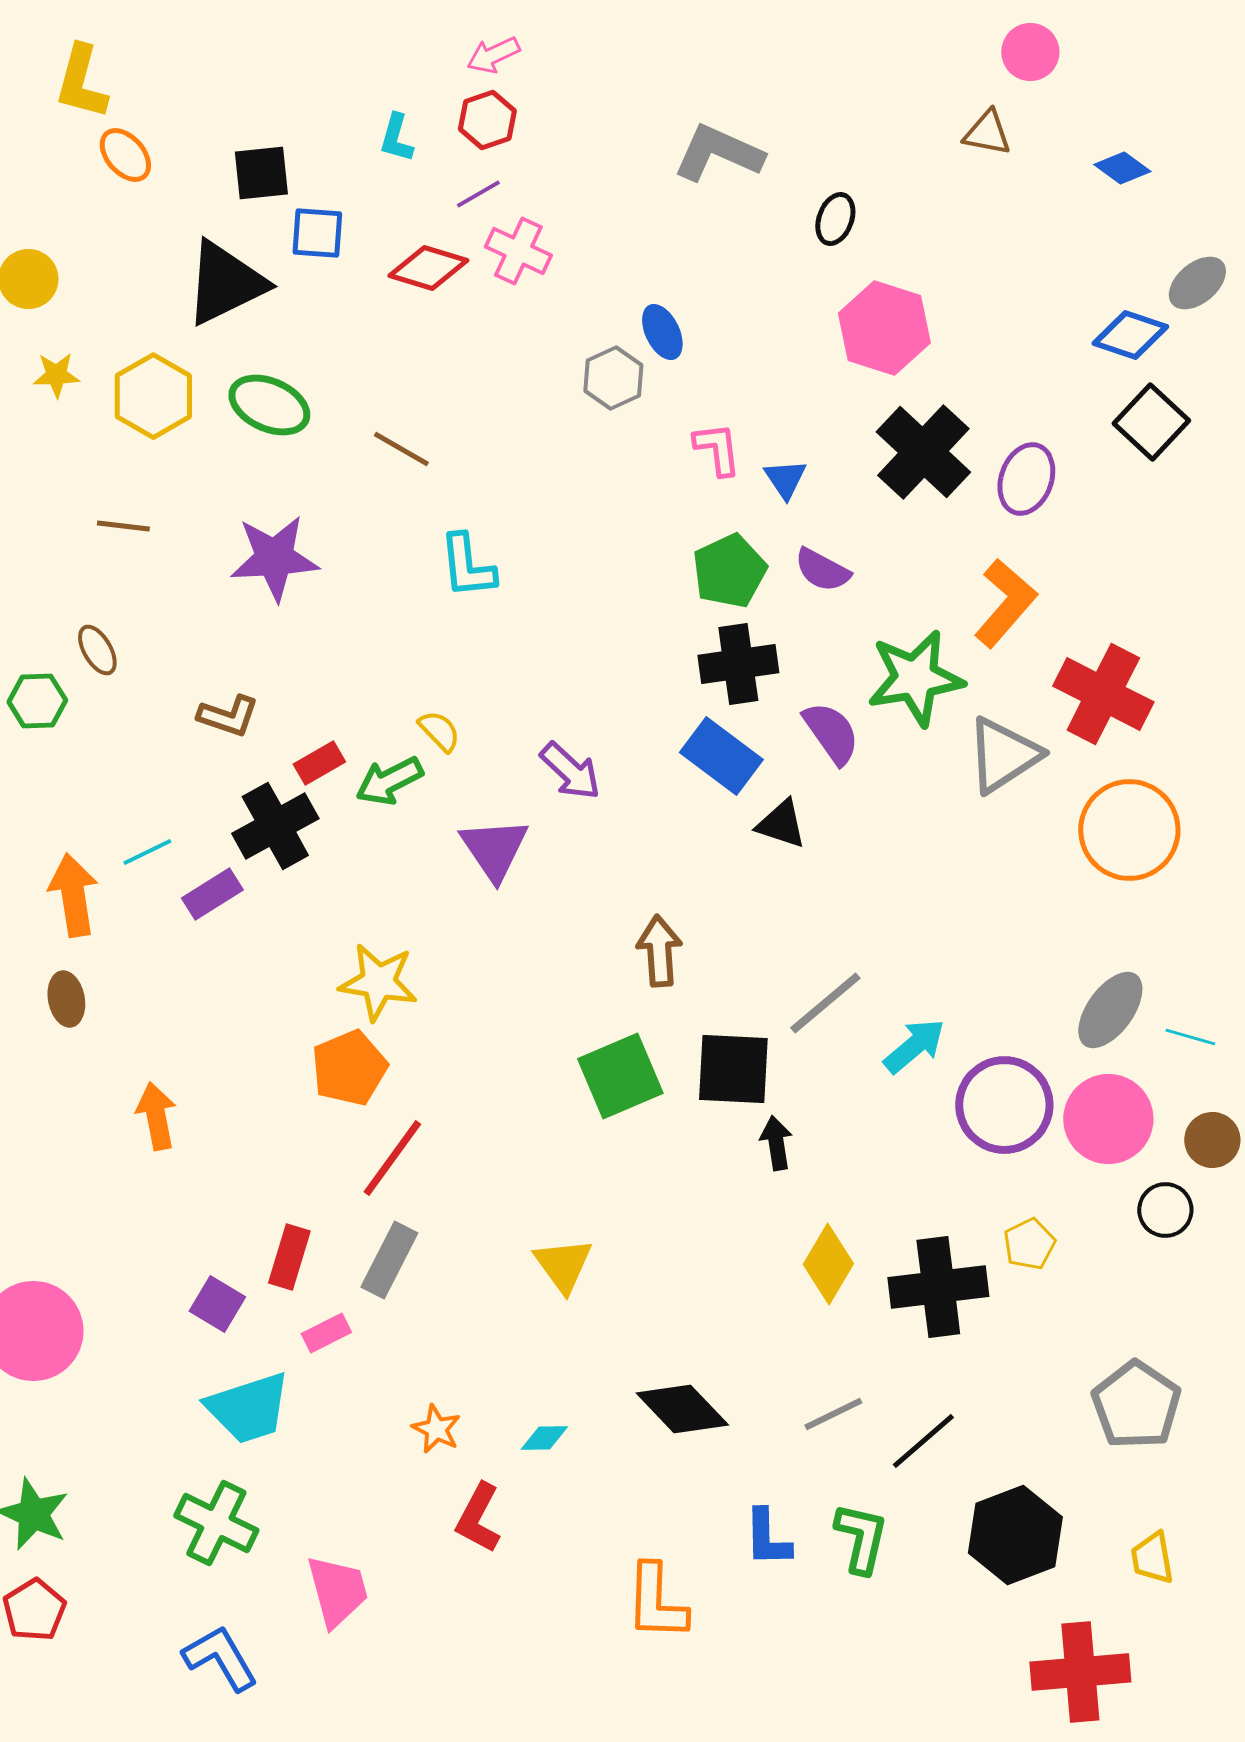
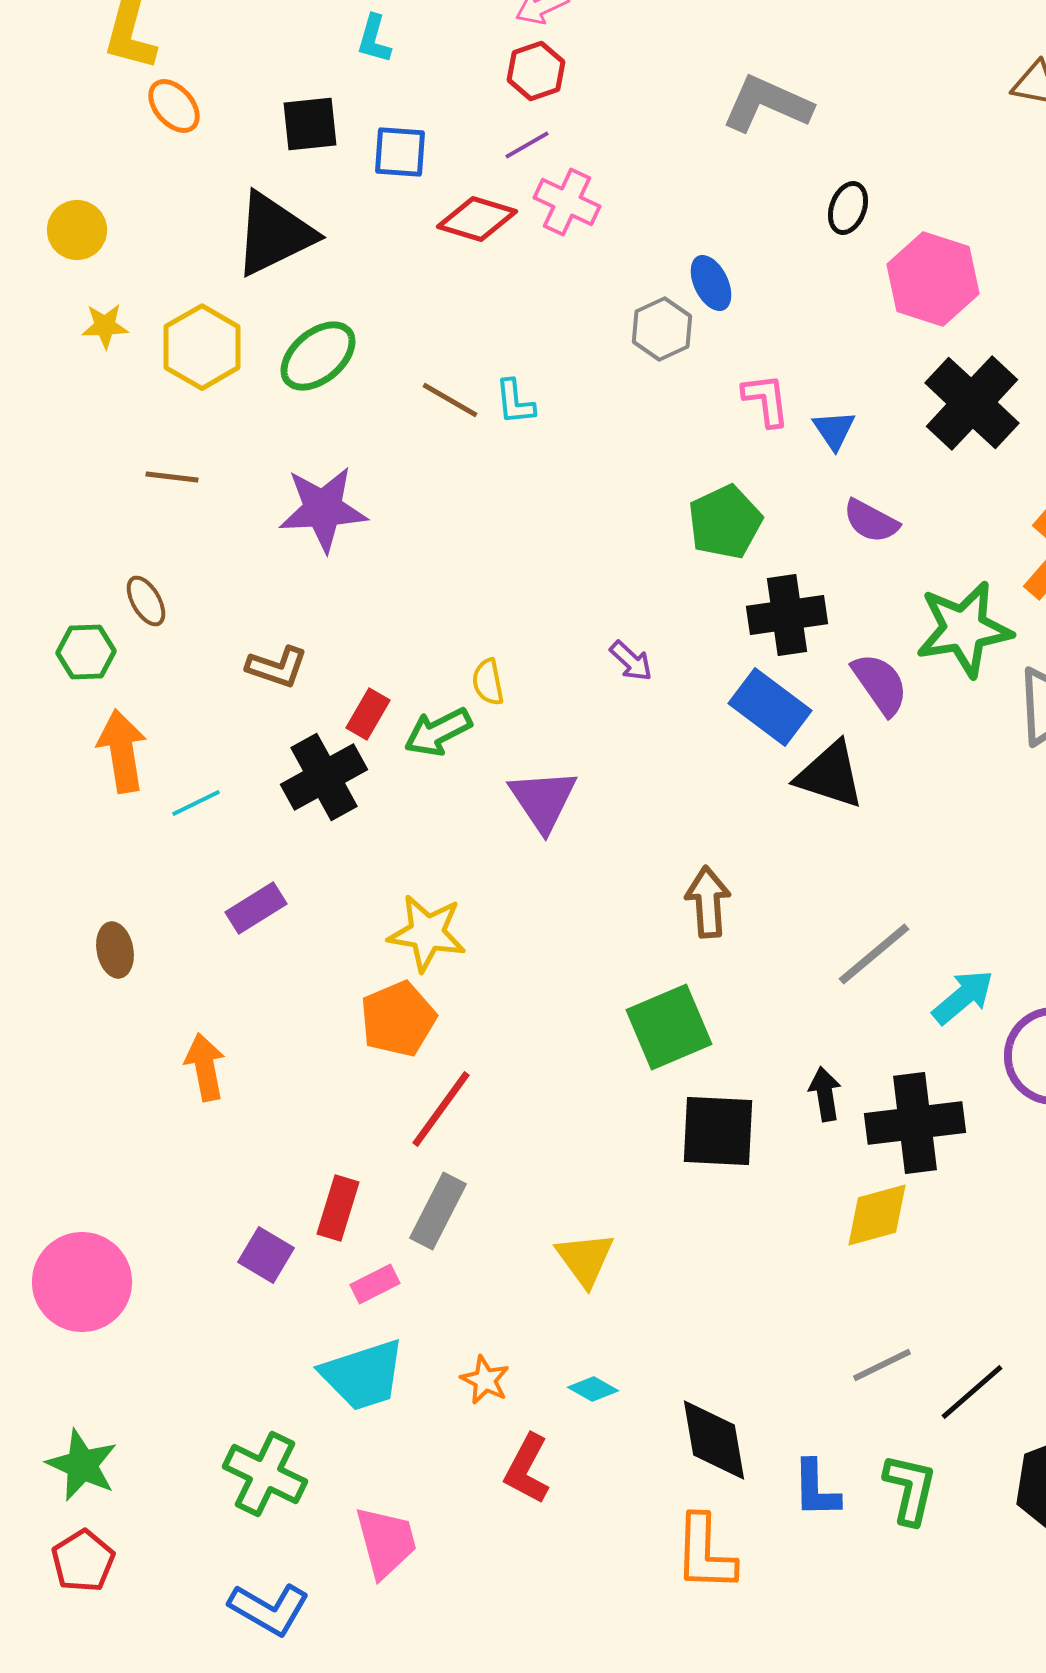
cyan L-shape: (396, 138) -> (374, 39), moved
black ellipse: (835, 219) -> (848, 208), moved
blue square: (317, 233) -> (400, 152), moved
green ellipse: (269, 405) -> (318, 356), turned -64
cyan L-shape: (467, 566) -> (515, 402), moved, size x0.7
green pentagon: (729, 571) -> (725, 522), moved
yellow semicircle: (439, 731) -> (488, 682), turned -147
red rectangle: (319, 763) -> (368, 714), turned -30
purple arrow: (570, 771) -> (631, 661), moved, size x0.7
black triangle: (781, 824) -> (830, 775), size x1.4
purple rectangle: (212, 894) -> (256, 908), moved
orange arrow: (73, 895) -> (122, 751), moved
black square: (733, 1069) -> (718, 1131), moved
yellow diamond: (828, 1264) -> (877, 1215), turned 44
yellow triangle: (563, 1265) -> (585, 1259), moved
black cross: (938, 1287) -> (915, 1123), moved
cyan trapezoid: (248, 1408) -> (363, 1375), moved
black diamond: (682, 1409) -> (714, 1440), moved, turned 34
cyan diamond: (544, 1438) -> (593, 1389), turned 30
blue L-shape: (220, 1658) -> (269, 1609), turned 150

